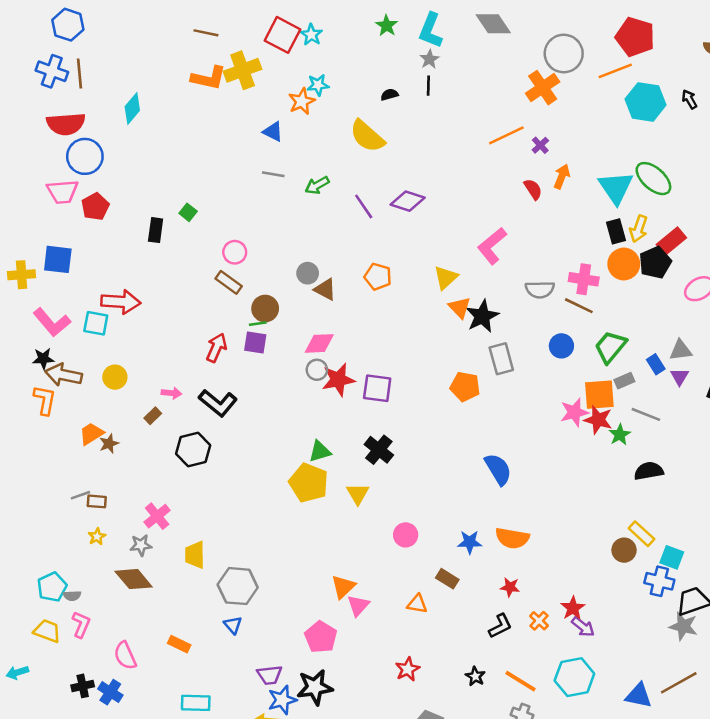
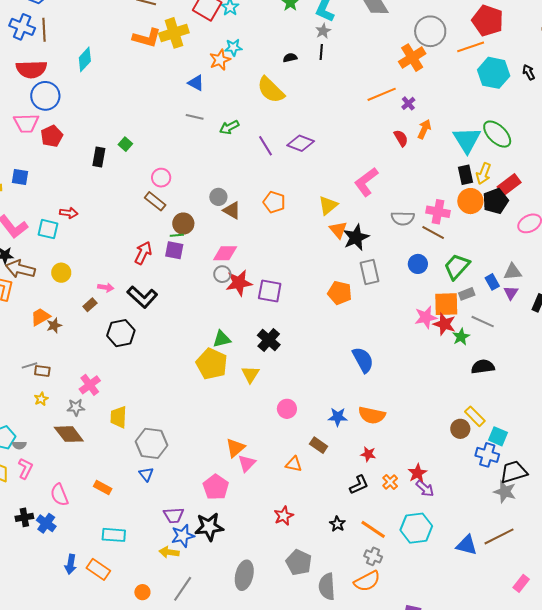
blue square: (58, 259) -> (20, 177), size x0.7
red arrow: (121, 302) -> (69, 213), size x0.6

